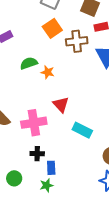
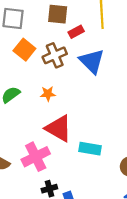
orange star: (48, 72) -> (48, 94), moved
red triangle: (61, 105) -> (59, 128), size x1.5

